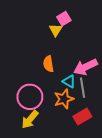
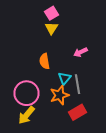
pink square: (64, 19) -> (52, 13), moved
pink arrow: (86, 67) -> (80, 52), moved, size x0.6
cyan triangle: (69, 81) -> (64, 78), turned 40

